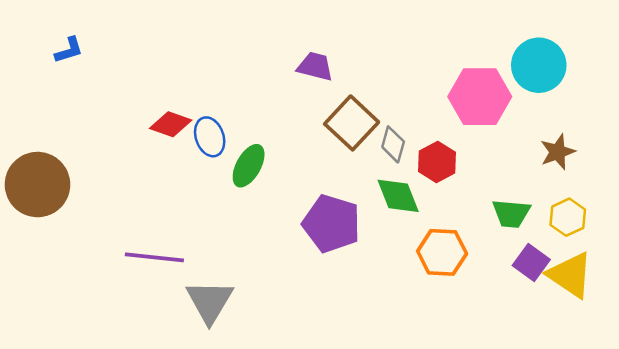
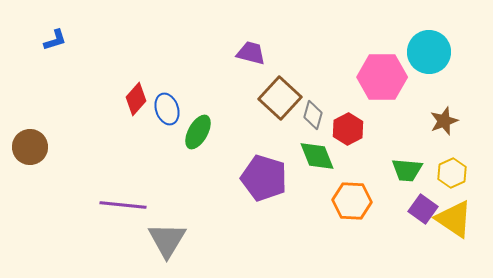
red diamond: (171, 124) -> (136, 99), turned -68
brown circle: (37, 185) -> (30, 147), size x0.7

